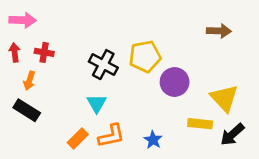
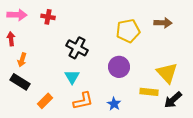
red cross: (44, 52) -> (48, 17), moved
yellow pentagon: (145, 56) -> (128, 31), moved
purple circle: (175, 82) -> (119, 67), moved
orange rectangle: (78, 138) -> (45, 101), moved

